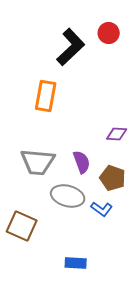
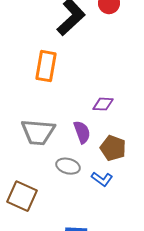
purple diamond: (117, 134) -> (103, 104), moved
gray ellipse: (68, 196) -> (68, 166), size x0.7

